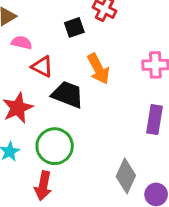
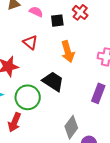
pink semicircle: (22, 43) -> (36, 12), moved
black trapezoid: (68, 95) -> (53, 81), moved

